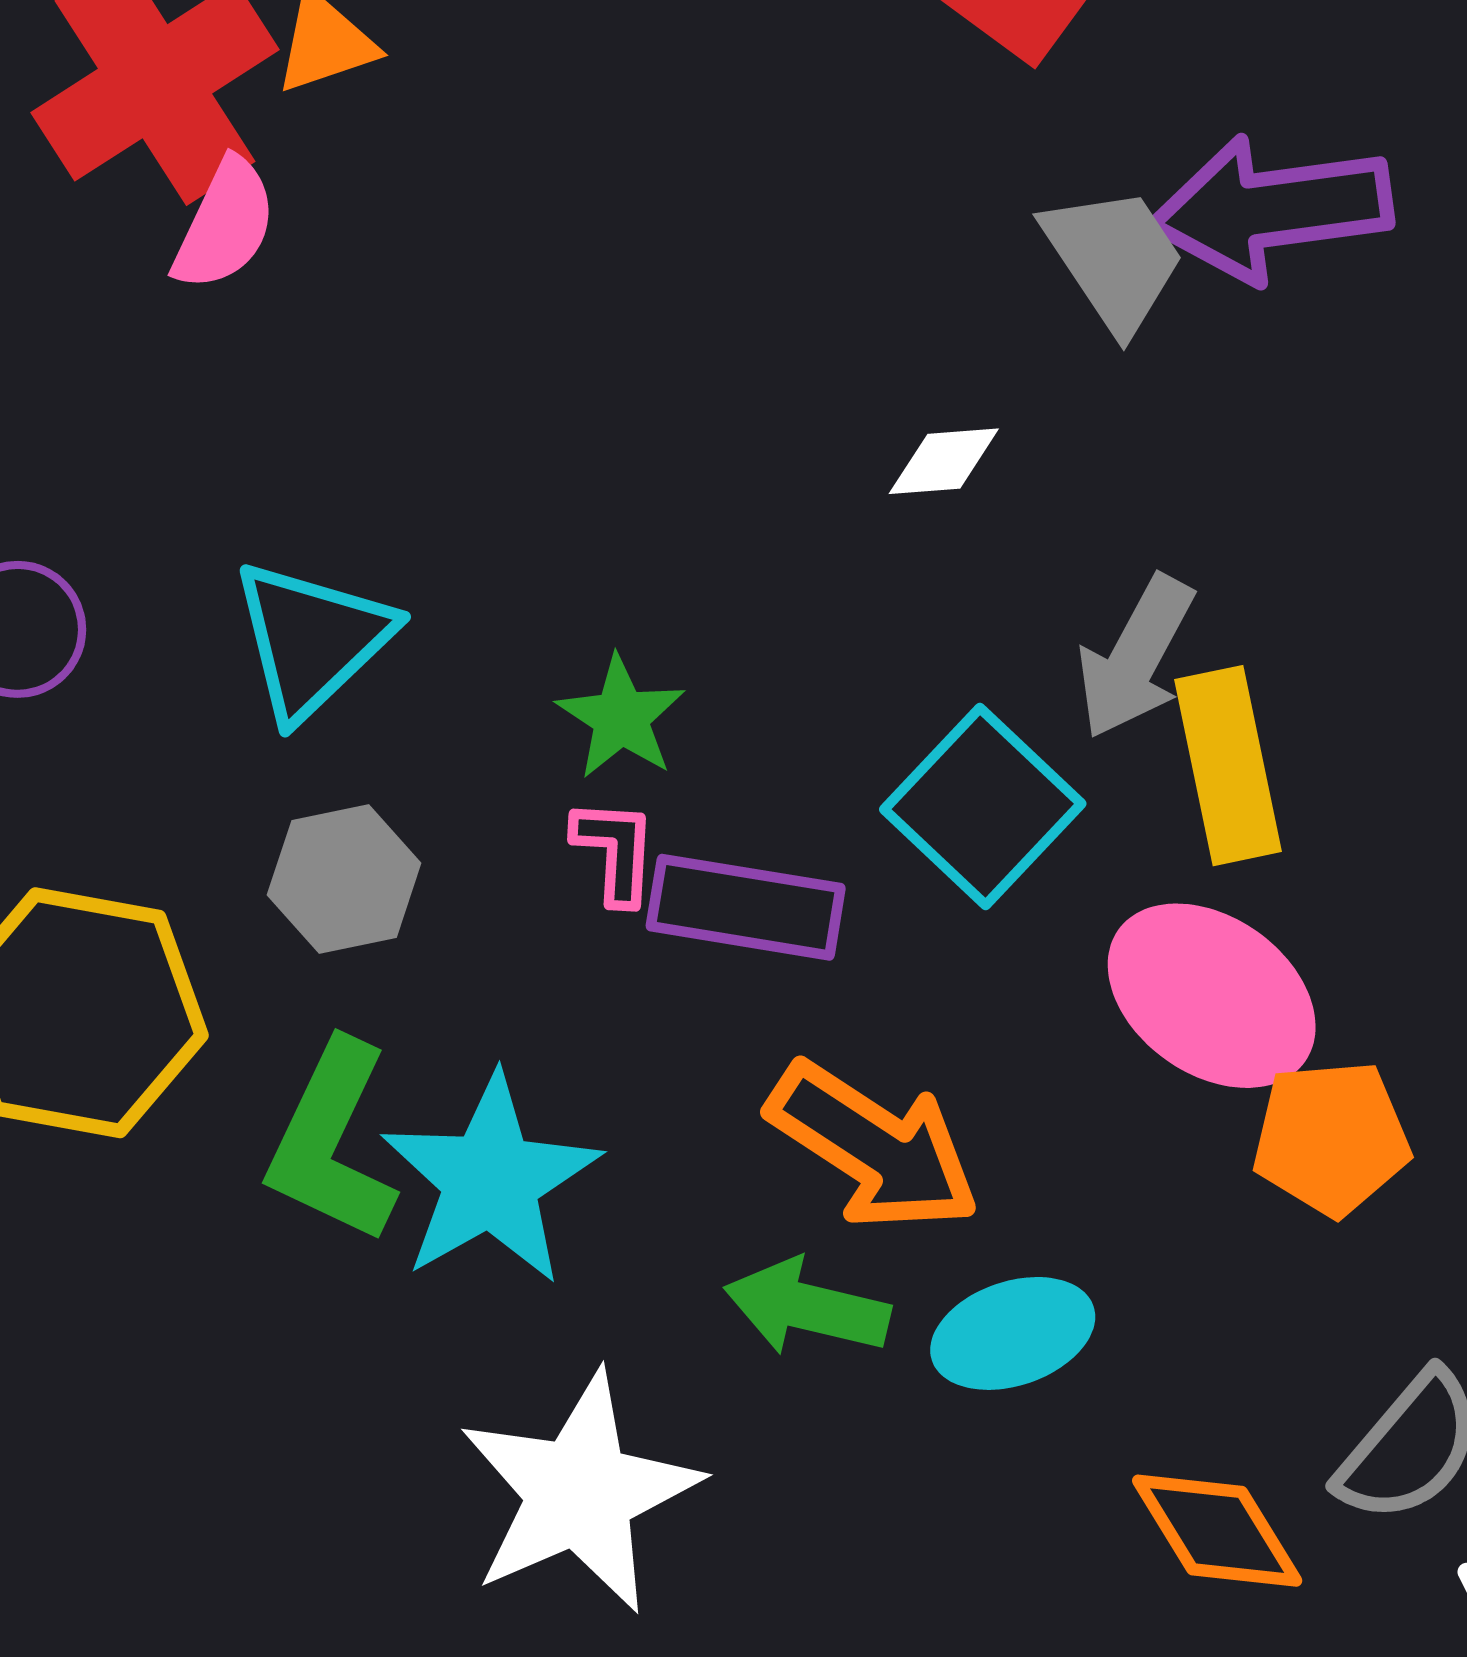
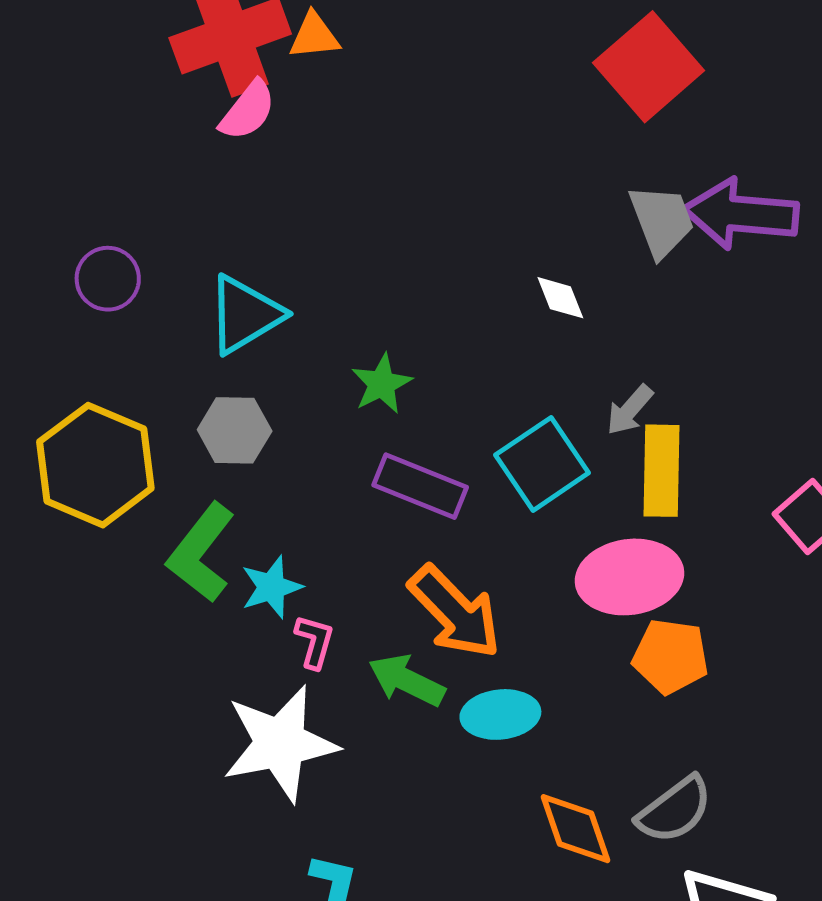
white diamond: (944, 461) -> (560, 298), turned 60
gray arrow: (1136, 657) -> (630, 410), size x0.7
pink L-shape: (615, 851) -> (315, 642), moved
pink ellipse: (1212, 996) -> (629, 577), turned -56
cyan star: (491, 1180) -> (272, 587), size x0.6

